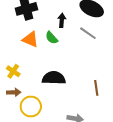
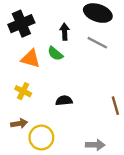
yellow cross: (13, 71) -> (23, 91), moved
black semicircle: (54, 78) -> (64, 101), size x0.6

